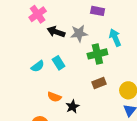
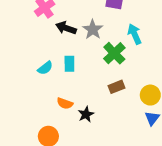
gray star: (79, 33) -> (93, 30), turned -30
green cross: (97, 54) -> (114, 53), turned -30
cyan rectangle: (59, 63) -> (69, 64), turned 32

